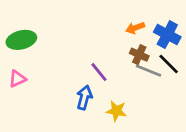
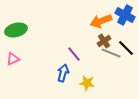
orange arrow: (135, 28) -> (101, 21), size x1.5
blue cross: (167, 35) -> (125, 15), moved
brown cross: (139, 55) -> (104, 41), turned 32

